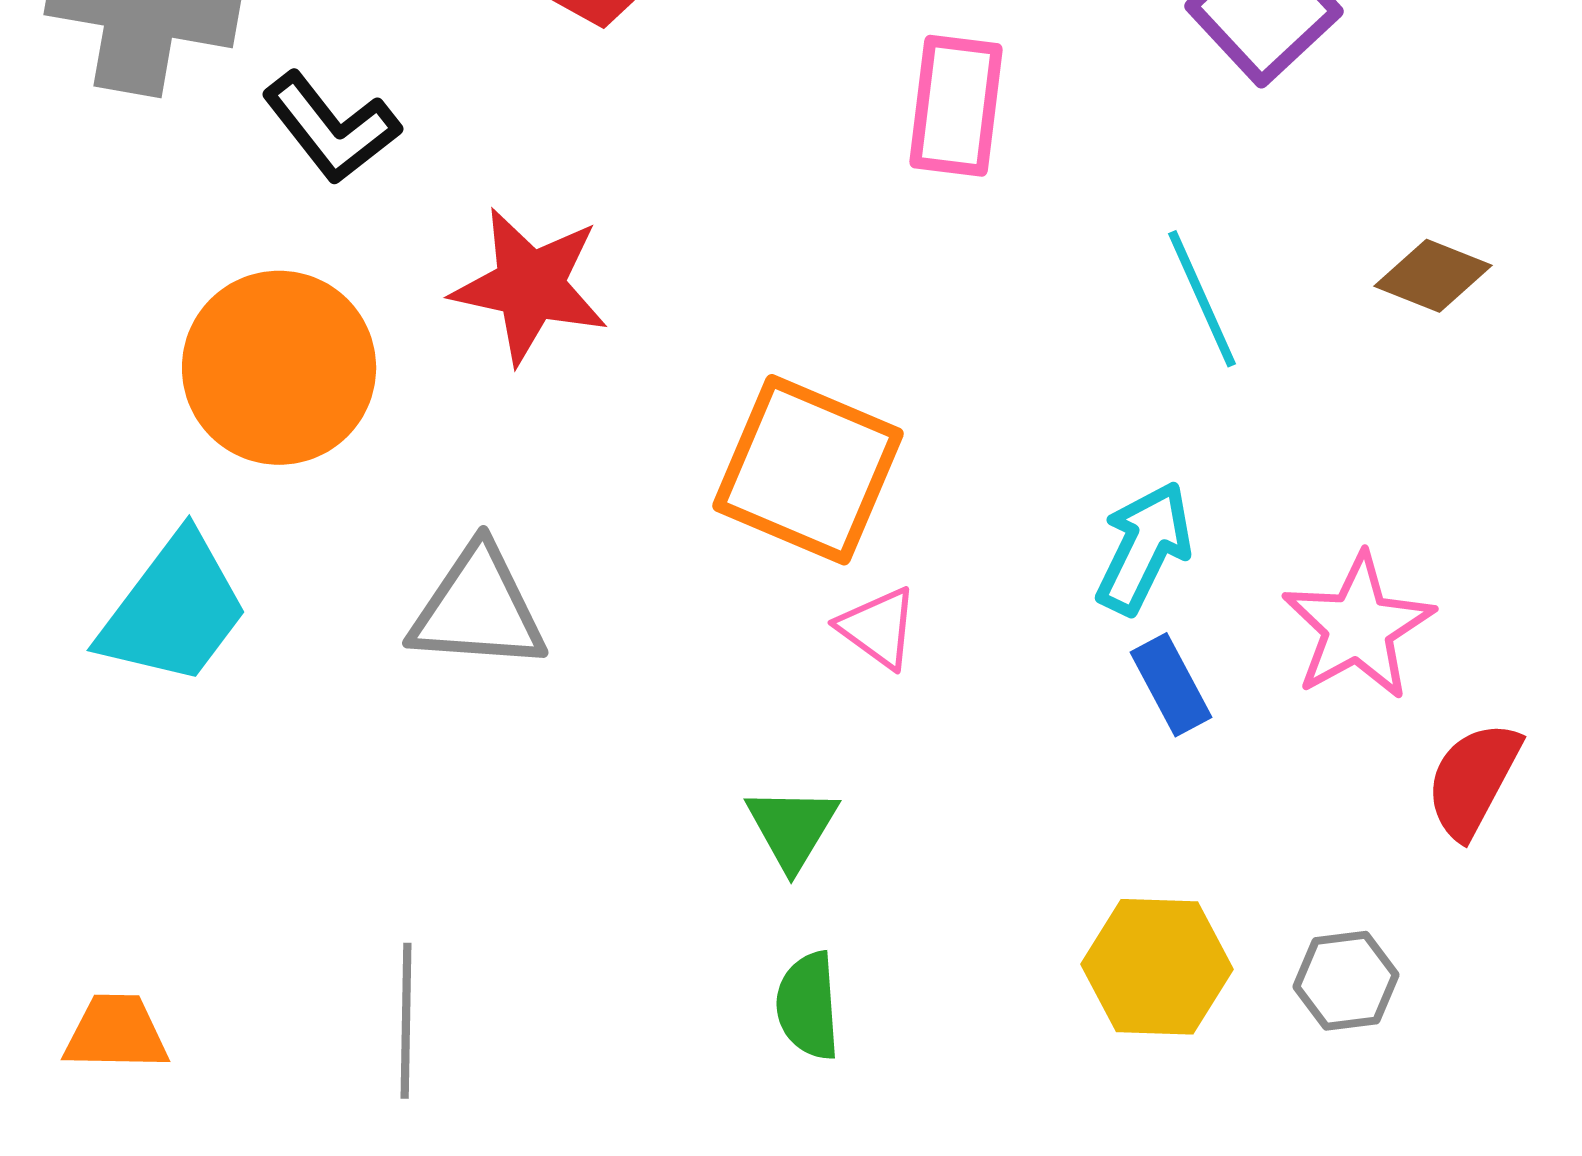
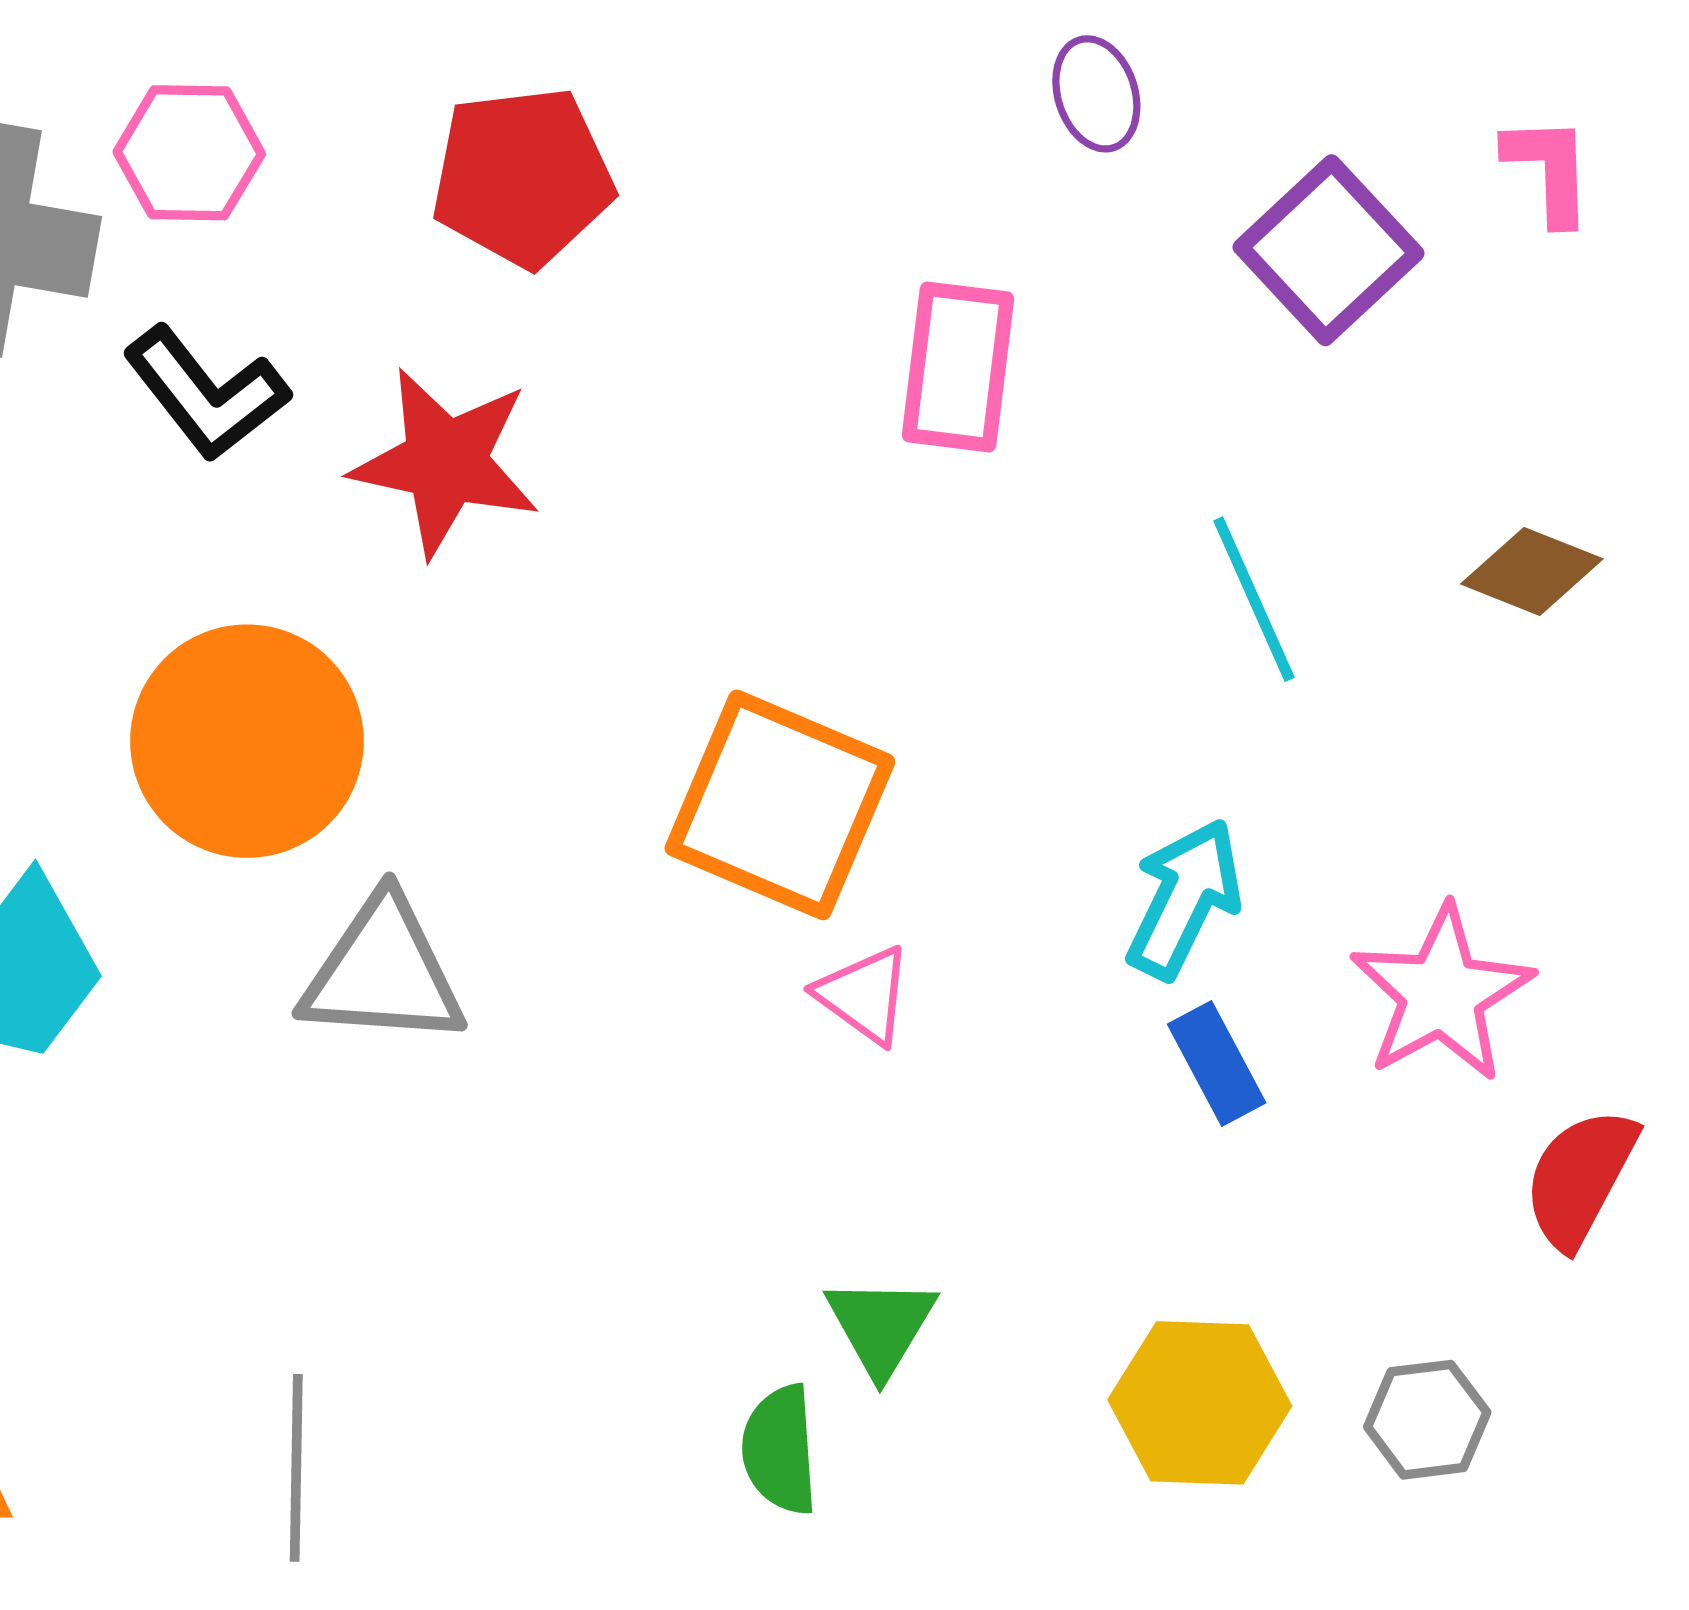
red star: (530, 286) -> (445, 462), moved
orange circle: (279, 368) -> (247, 741), moved
green triangle: (792, 828) -> (881, 1326), moved

